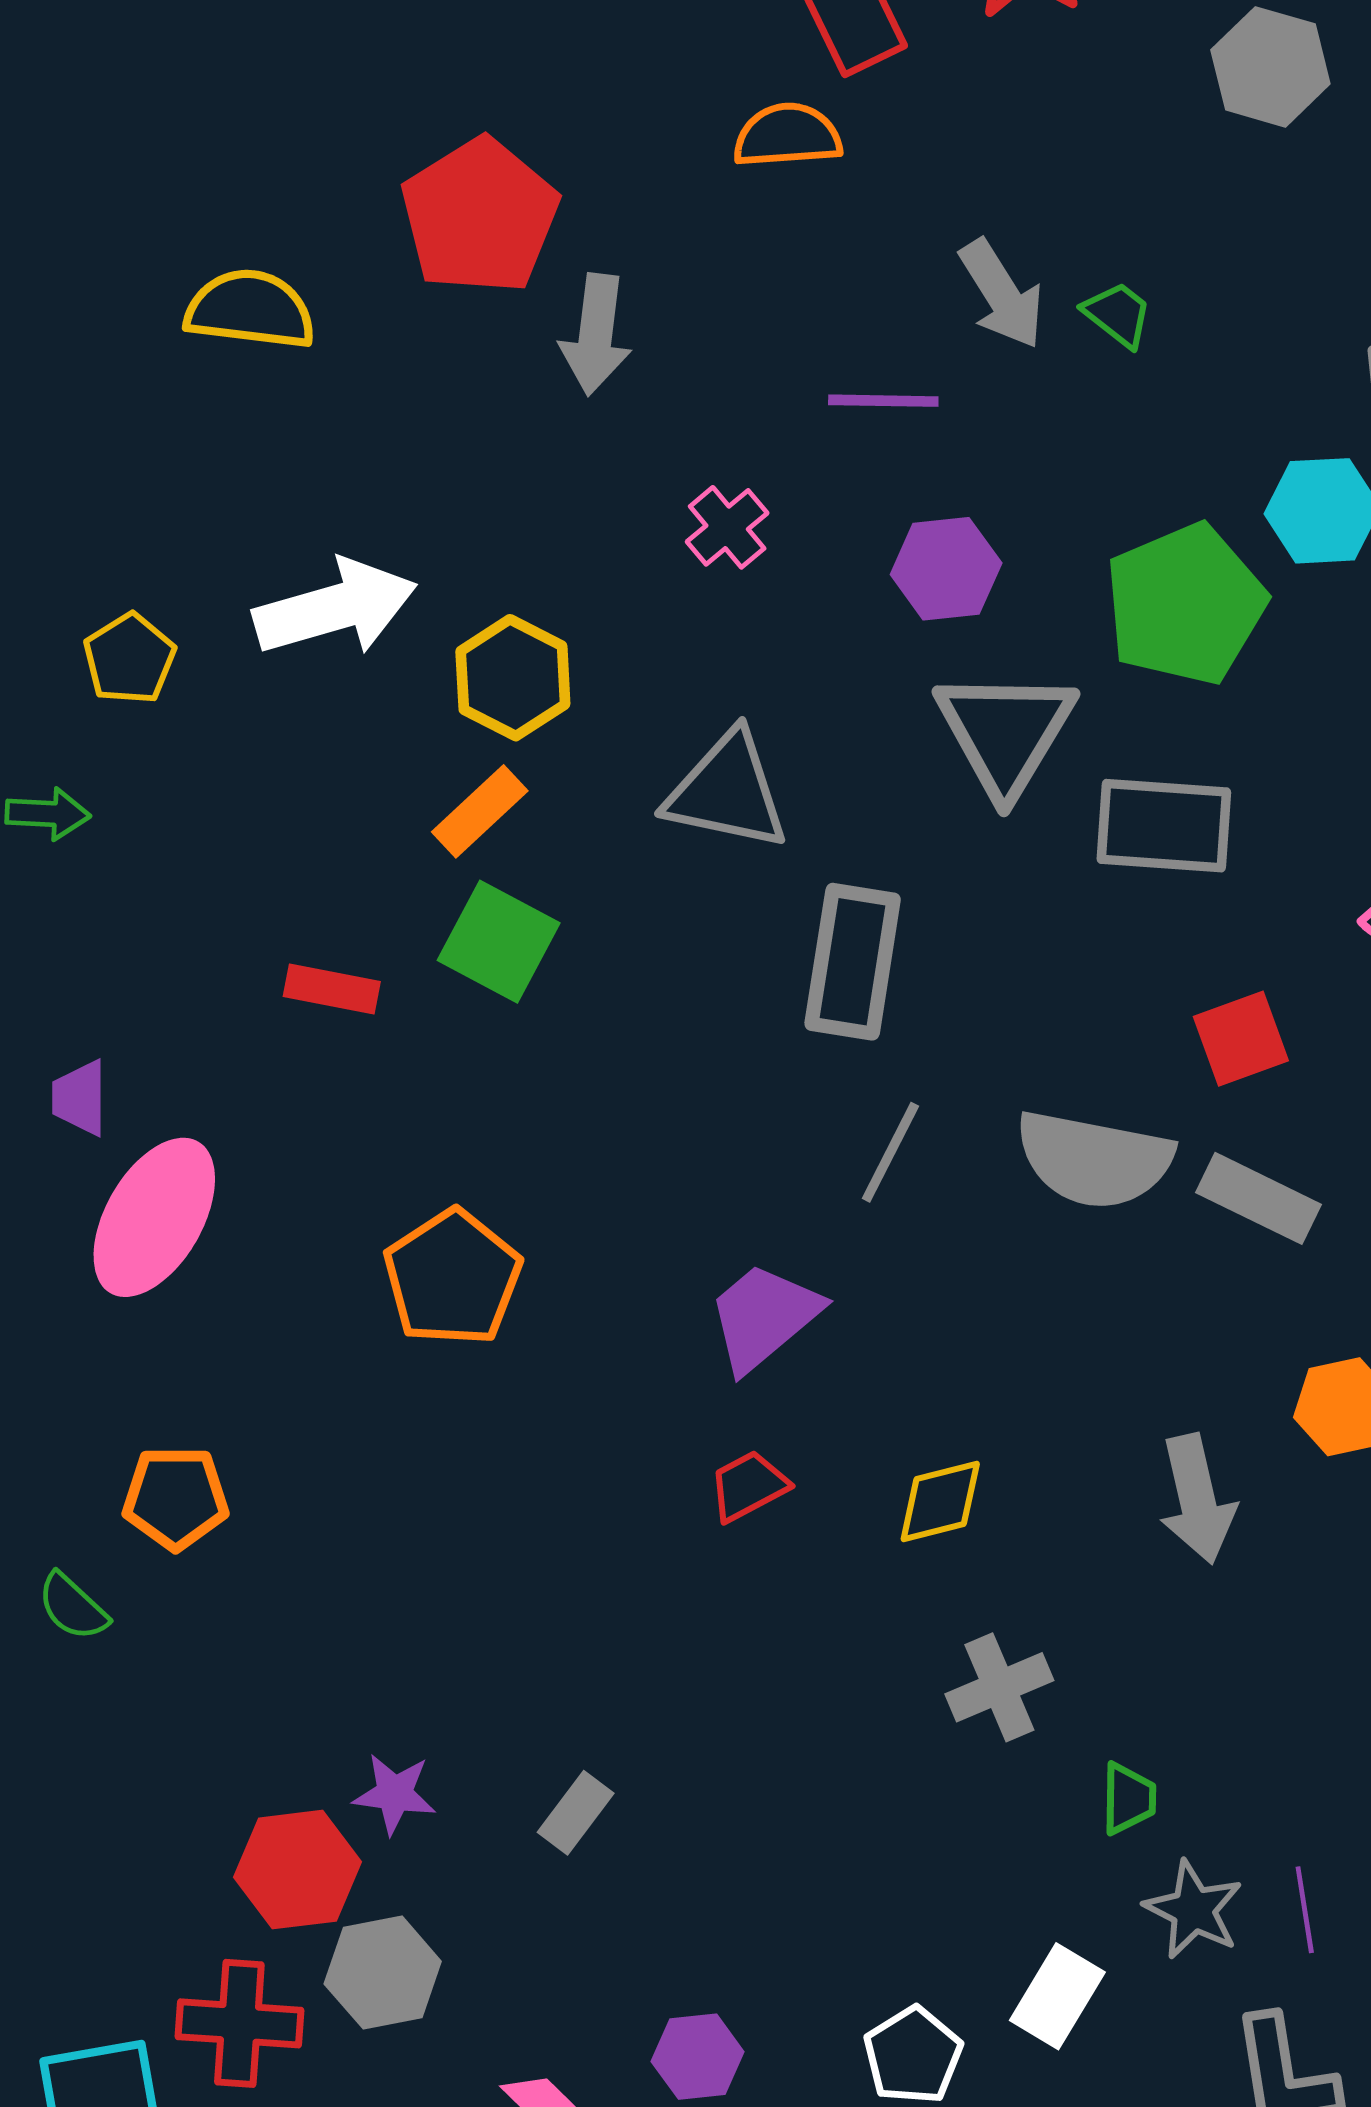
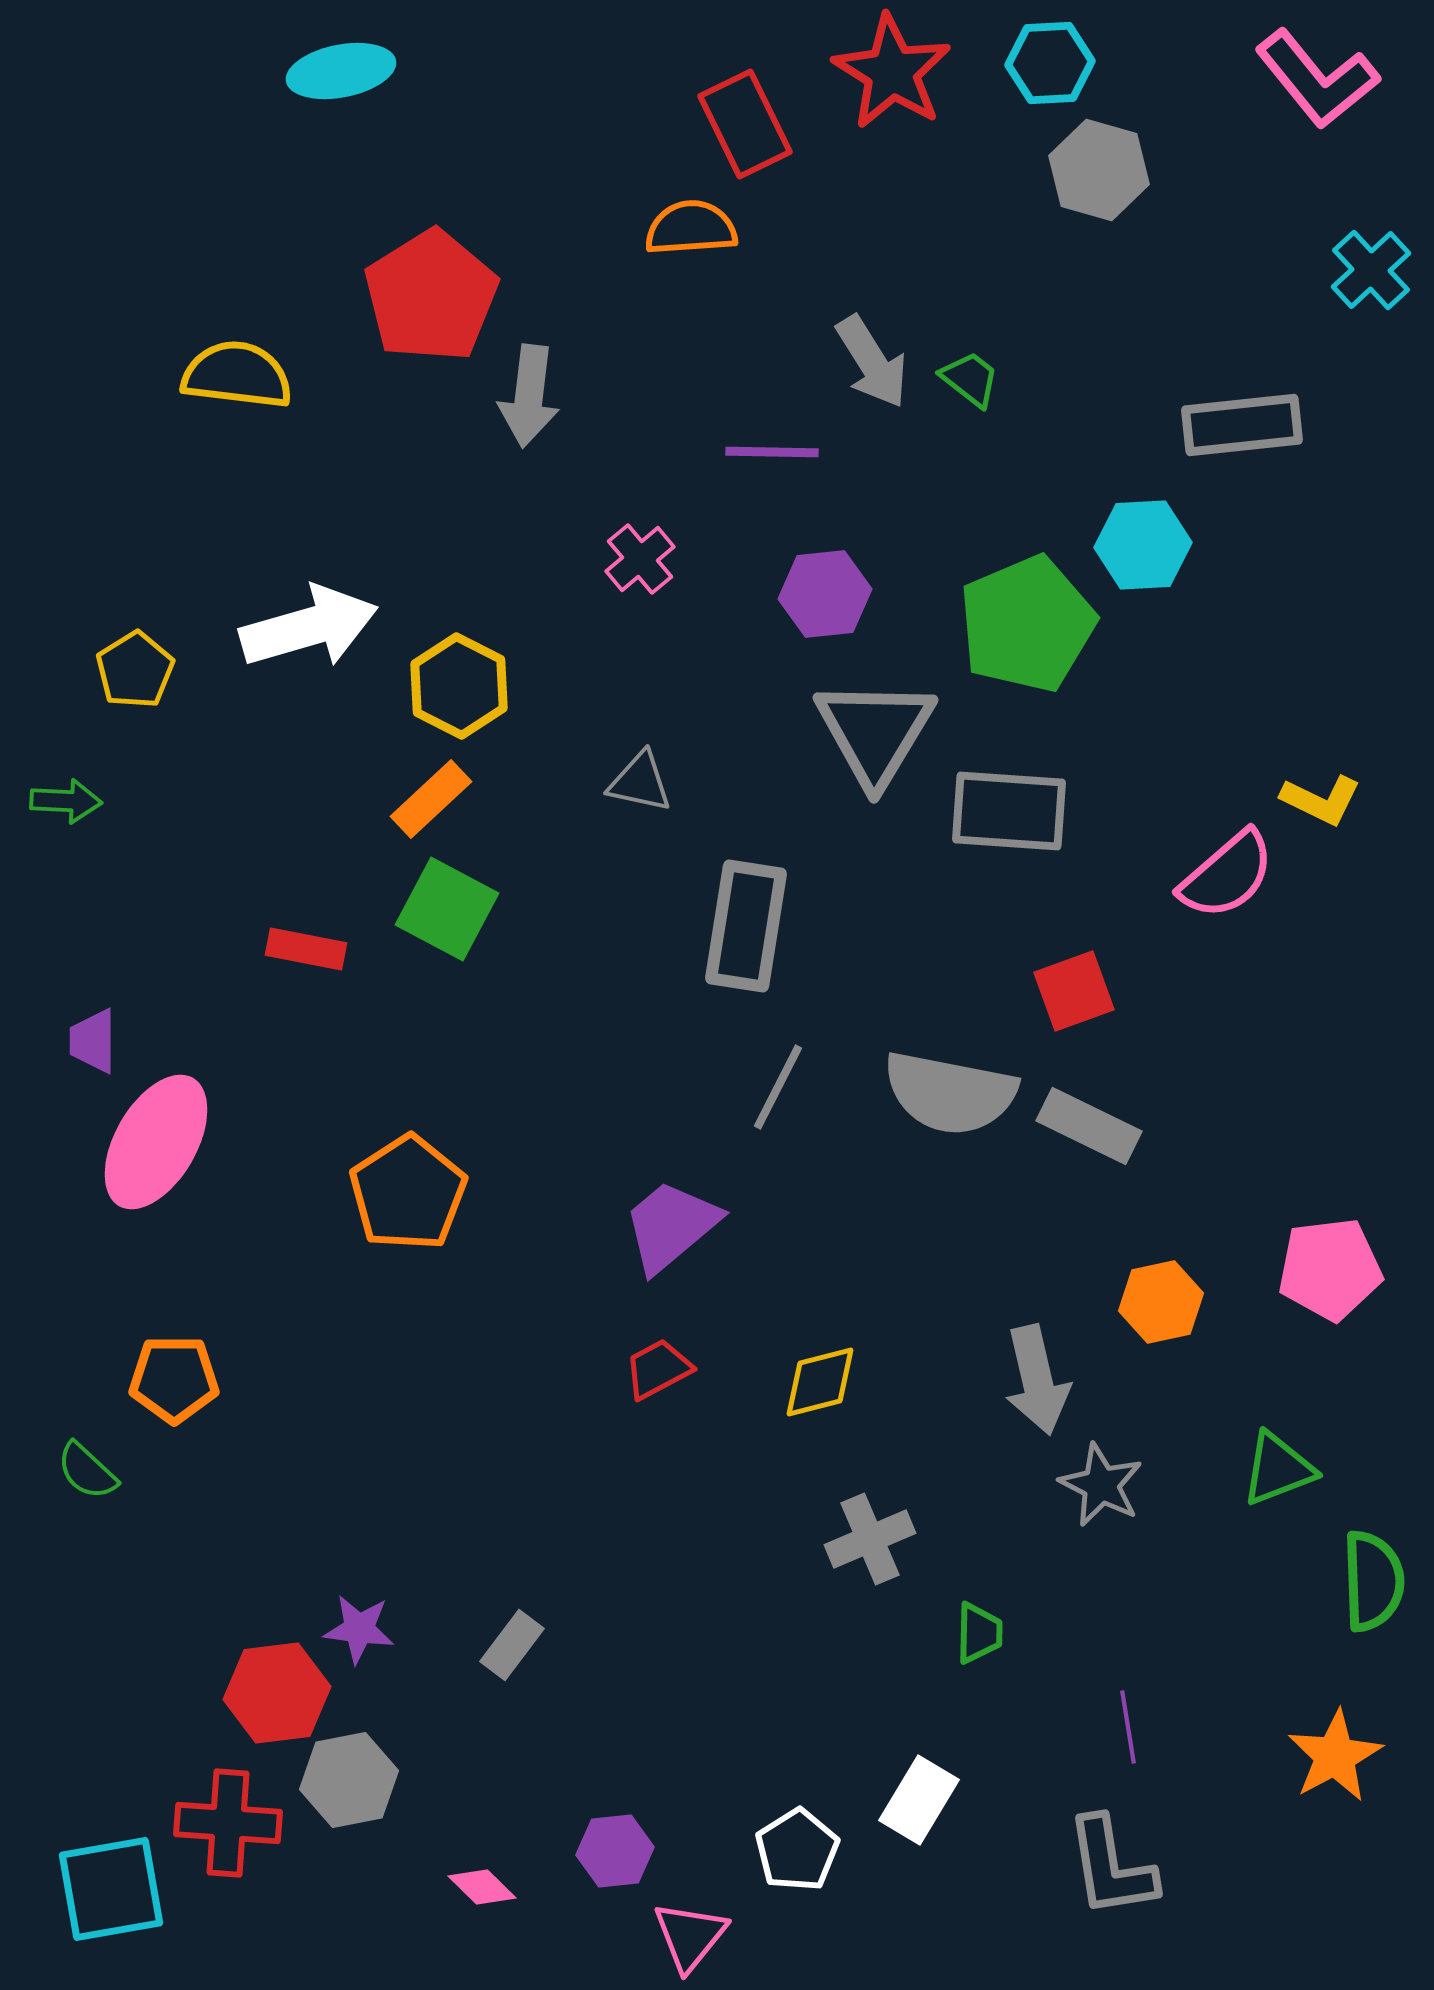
gray triangle: (727, 791) -> (640, 782), size x0.6
gray star: (1193, 1910) -> (1101, 1485), moved

